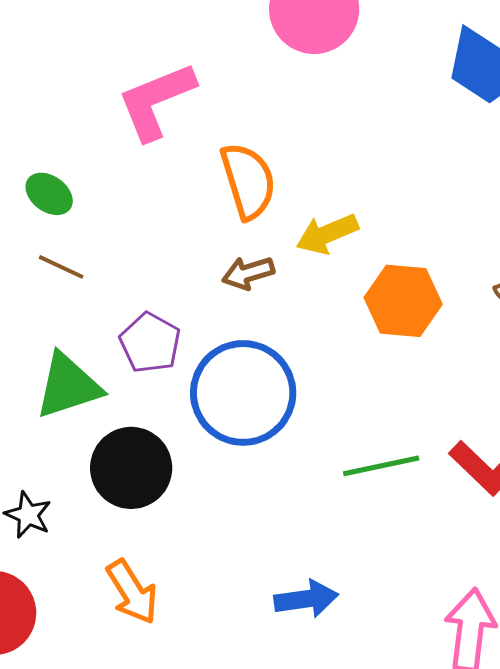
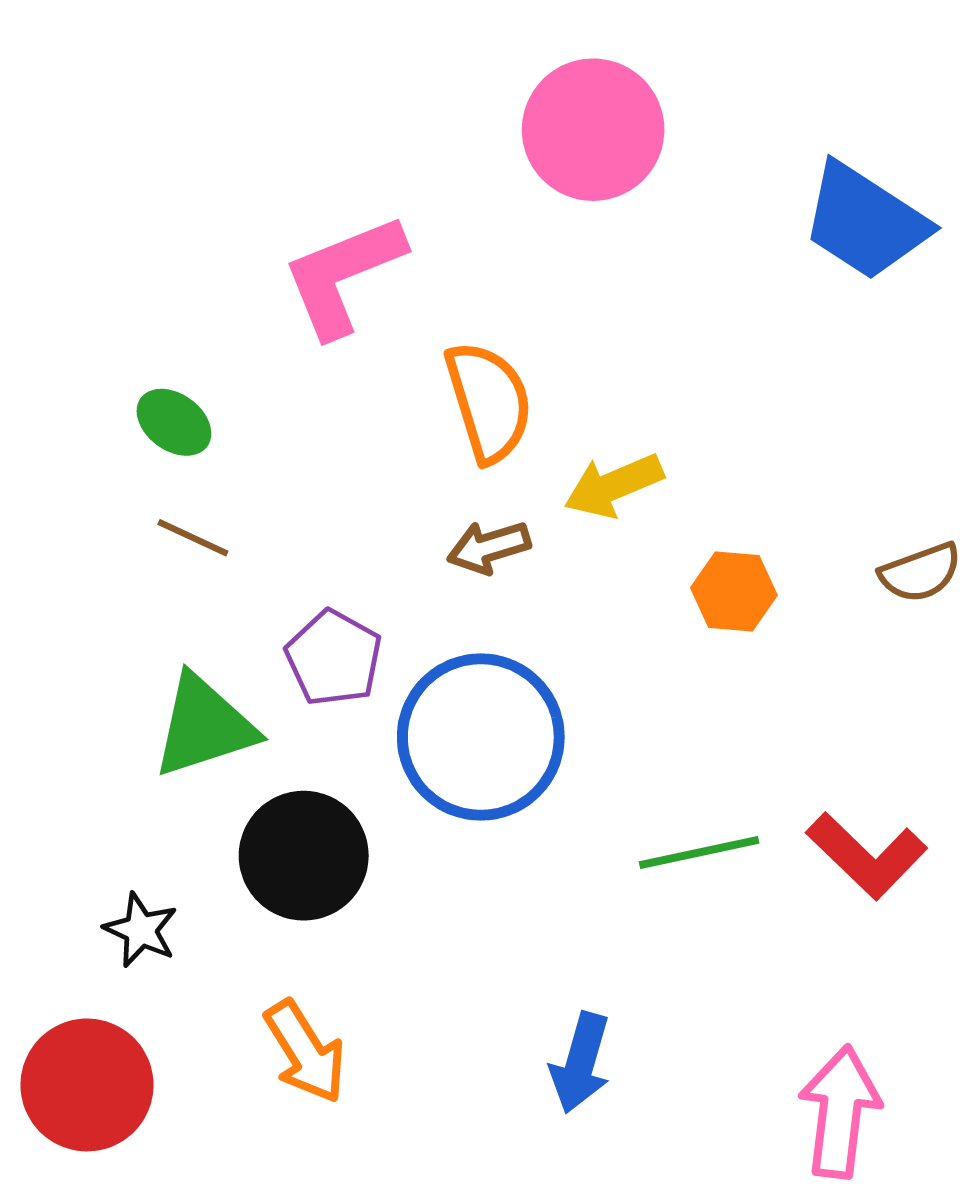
orange hexagon: (403, 301) -> (734, 592), size x0.7
blue arrow: (306, 599) -> (580, 1063), turned 114

